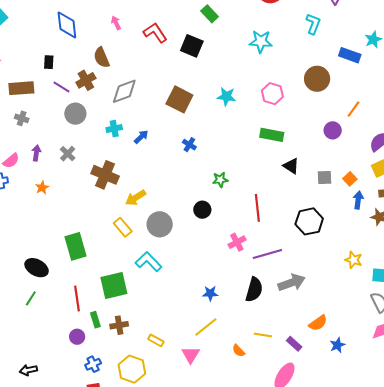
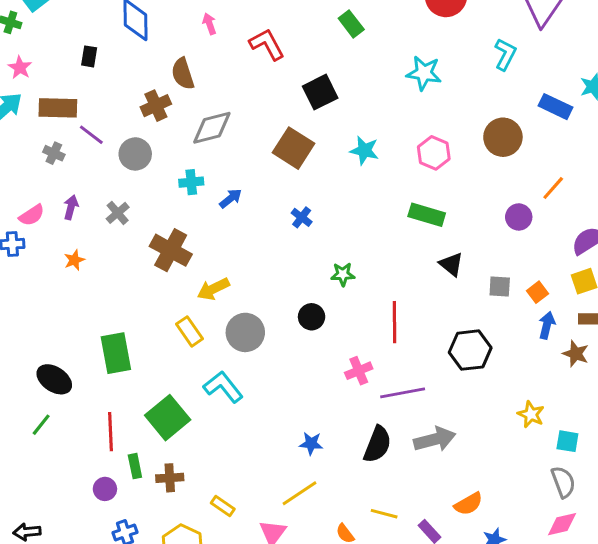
black square: (192, 46) -> (320, 92), moved, turned 35
black rectangle: (49, 62) -> (89, 56), moved
purple line: (61, 87) -> (91, 135), moved
green square: (114, 286) -> (168, 418), turned -32

